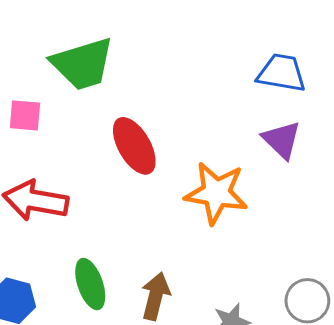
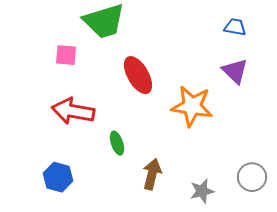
blue trapezoid: (282, 73) -> (235, 27), size x0.7
green ellipse: (90, 284) -> (117, 143), moved, size x0.7

